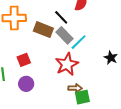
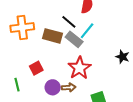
cyan line: (79, 42) -> (87, 31), moved
purple circle: (26, 84) -> (53, 87), moved
brown arrow: (75, 88) -> (69, 87), moved

